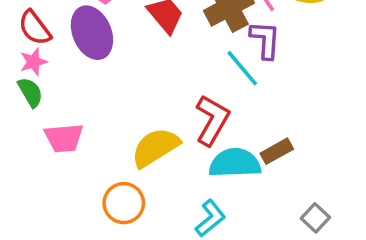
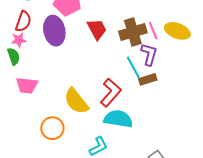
red semicircle: (35, 28) -> (23, 21), turned -135
yellow semicircle: (155, 147) -> (76, 101), turned -108
brown rectangle: (277, 151) -> (148, 79), moved

